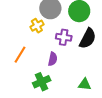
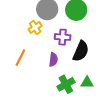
black semicircle: (88, 38) -> (81, 51), moved
green cross: (42, 82) -> (66, 84), moved

